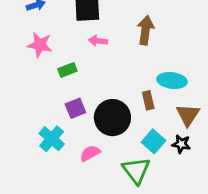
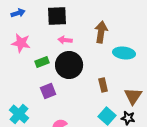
cyan ellipse: (172, 80) -> (124, 53), moved
black circle: (112, 118) -> (69, 65), moved
cyan cross: (52, 139) -> (19, 114), moved

